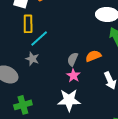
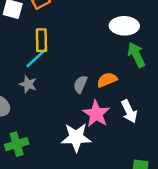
yellow rectangle: (28, 24) -> (41, 40), moved
pink star: (73, 75) -> (96, 114), moved, size x1.5

